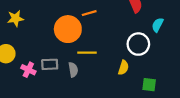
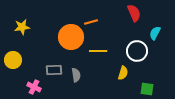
yellow line: (87, 53) -> (98, 51), moved
pink cross: (28, 70) -> (34, 87), moved

